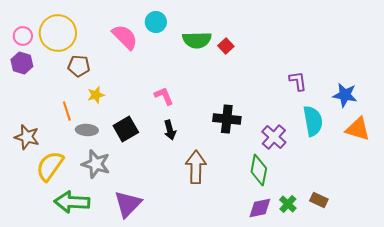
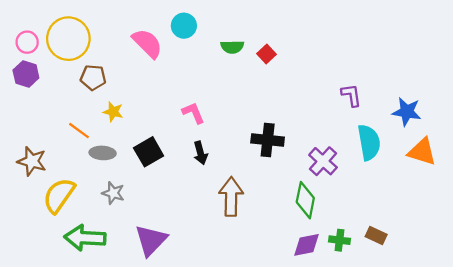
green semicircle: (197, 40) -> (232, 47), size x0.7
yellow star: (96, 95) -> (113, 112), turned 30
orange line: (67, 111) -> (79, 131), turned -36
gray star: (96, 164) -> (113, 193), size x0.7
green cross: (288, 204) -> (339, 240), turned -36

